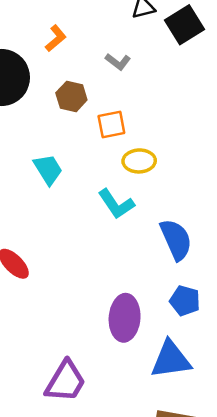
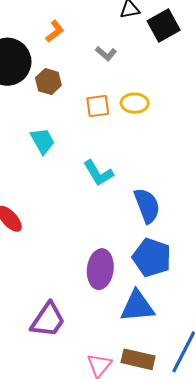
brown hexagon: (71, 96) -> (48, 82), moved
yellow ellipse: (139, 161) -> (135, 103), moved
blue pentagon: (185, 301) -> (152, 257), size x1.5

